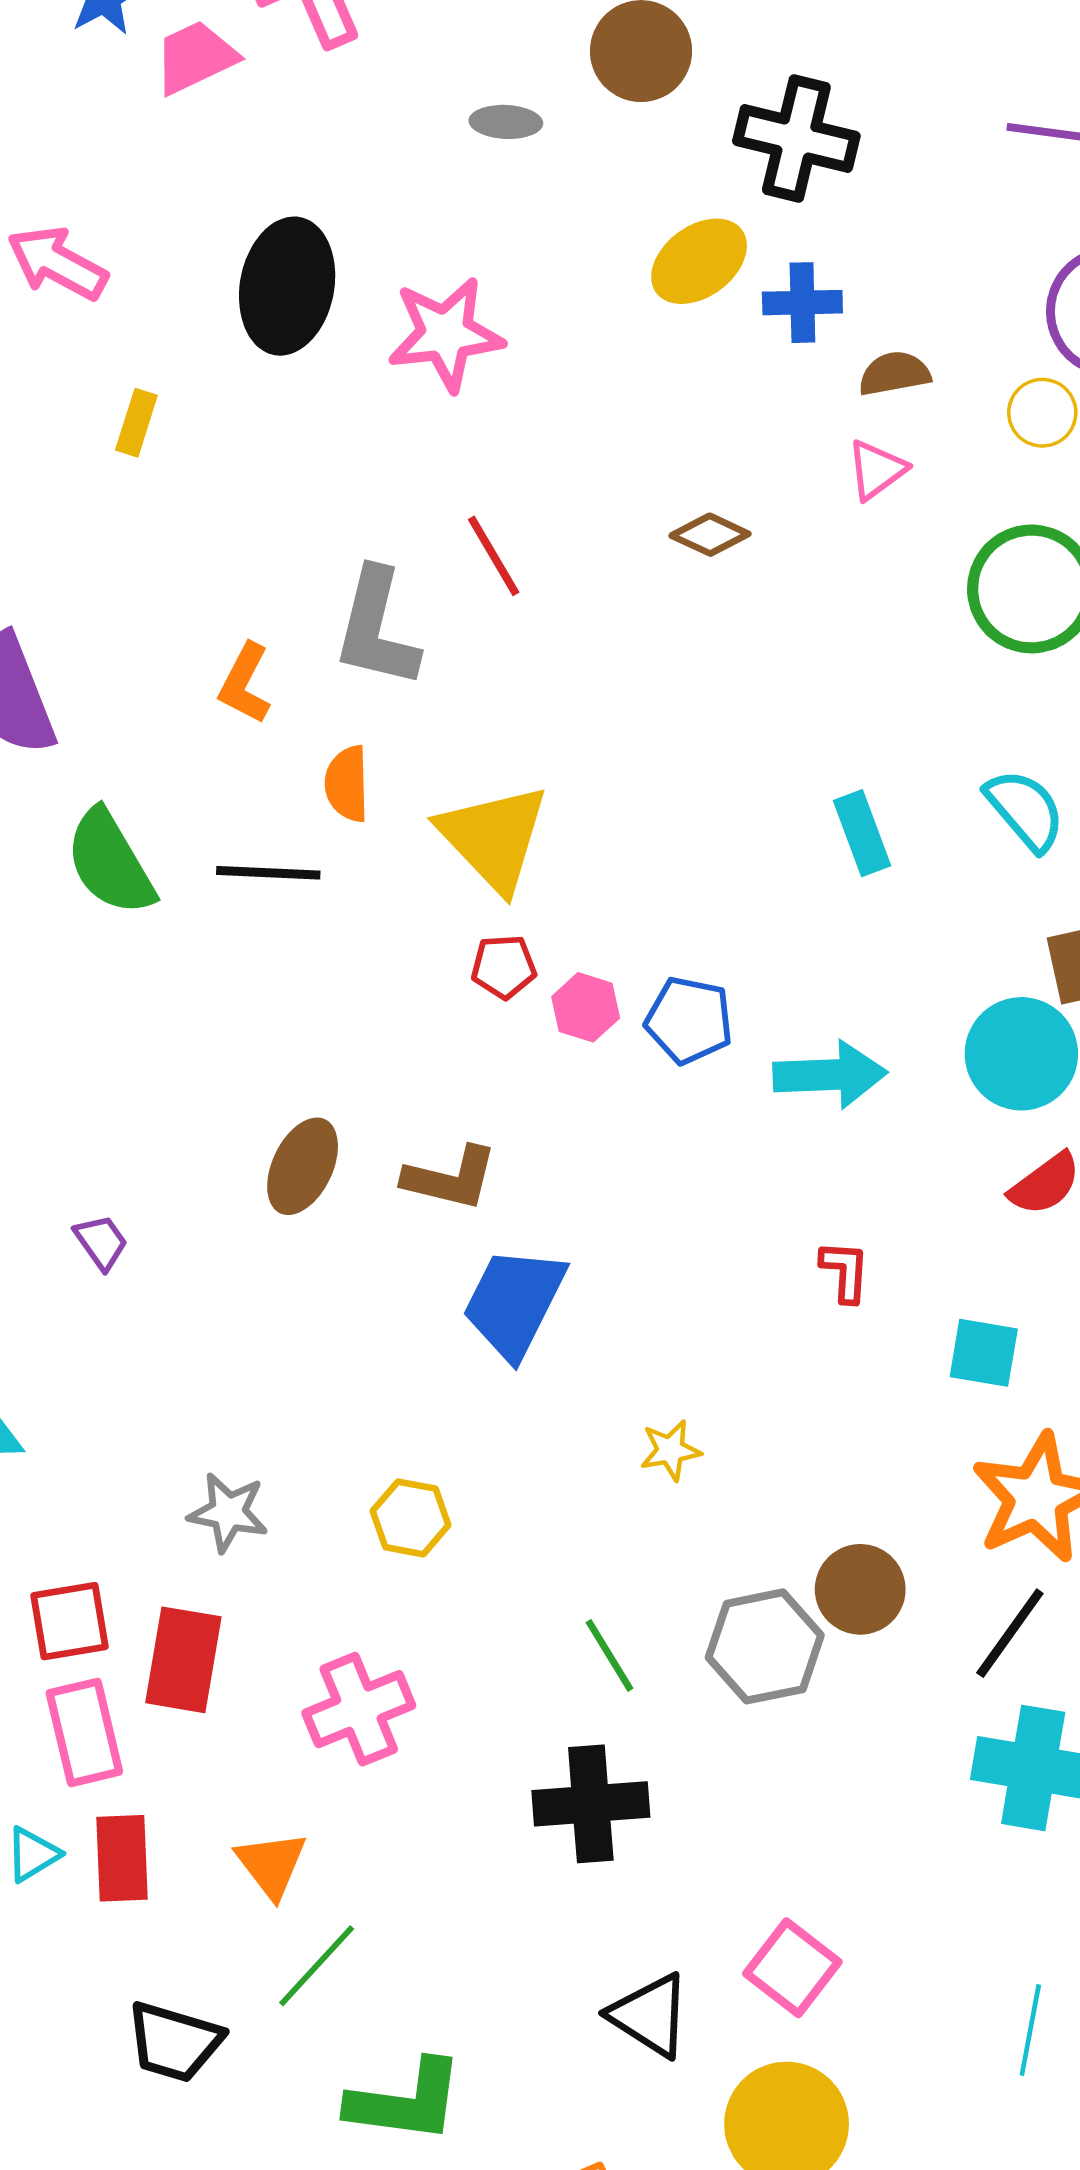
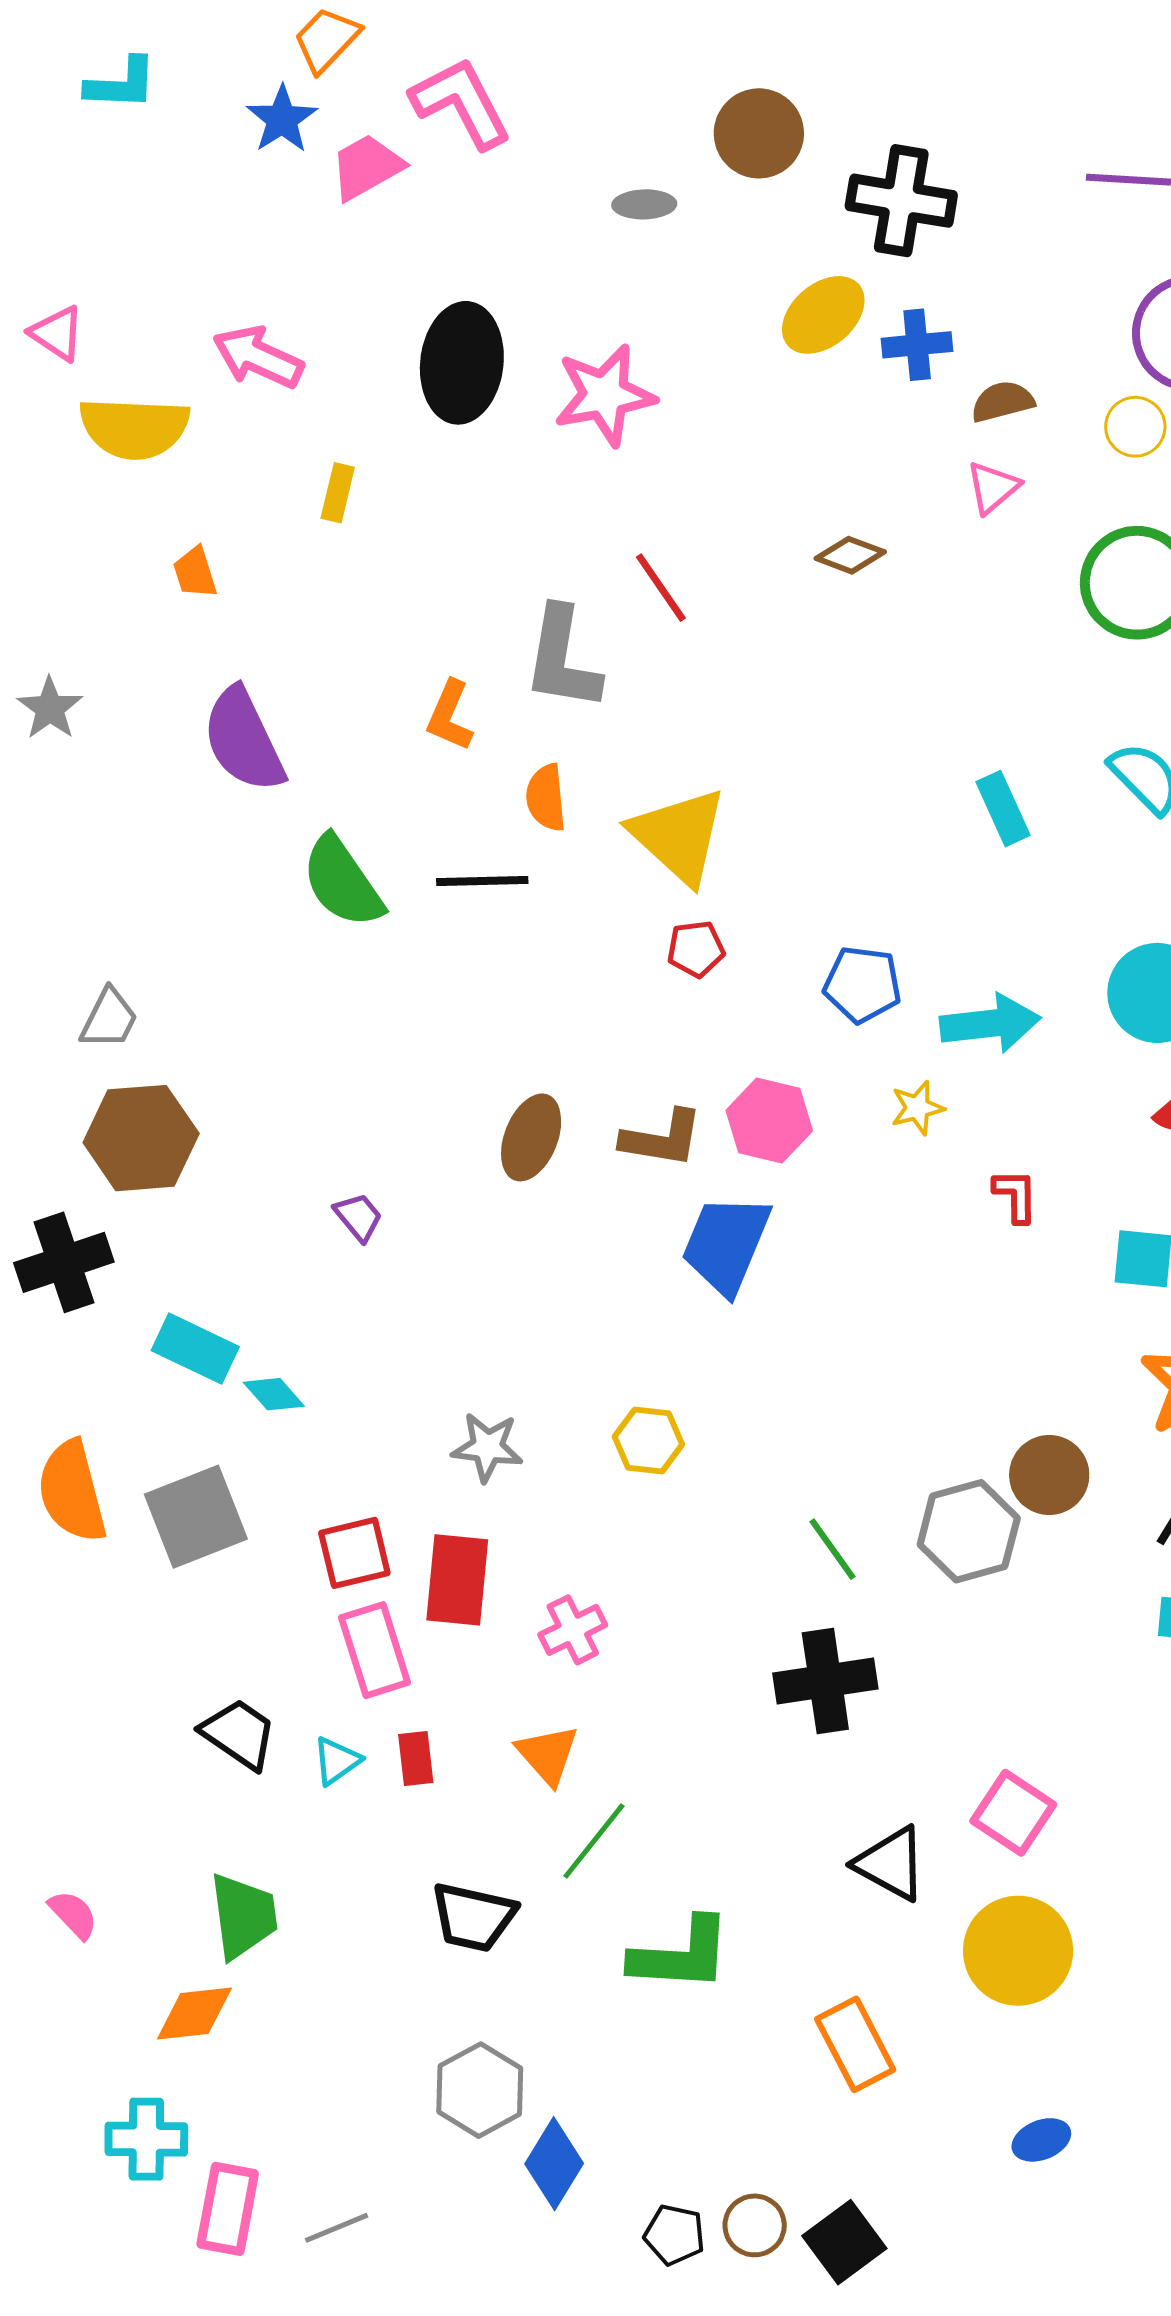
pink hexagon: (586, 1007) -> (769, 1121), moved, size x1.4
yellow star: (670, 1450) -> (917, 1108), moved
pink cross: (359, 1709) -> (573, 1630), moved, size x0.7
red rectangle: (122, 1858) -> (416, 1758), size x0.7

